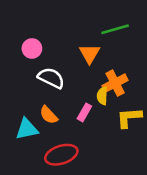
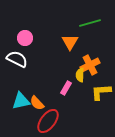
white semicircle: (51, 78) -> (17, 59), moved
orange semicircle: (49, 115) -> (37, 103), moved
red ellipse: (61, 155) -> (48, 121), turned -35

